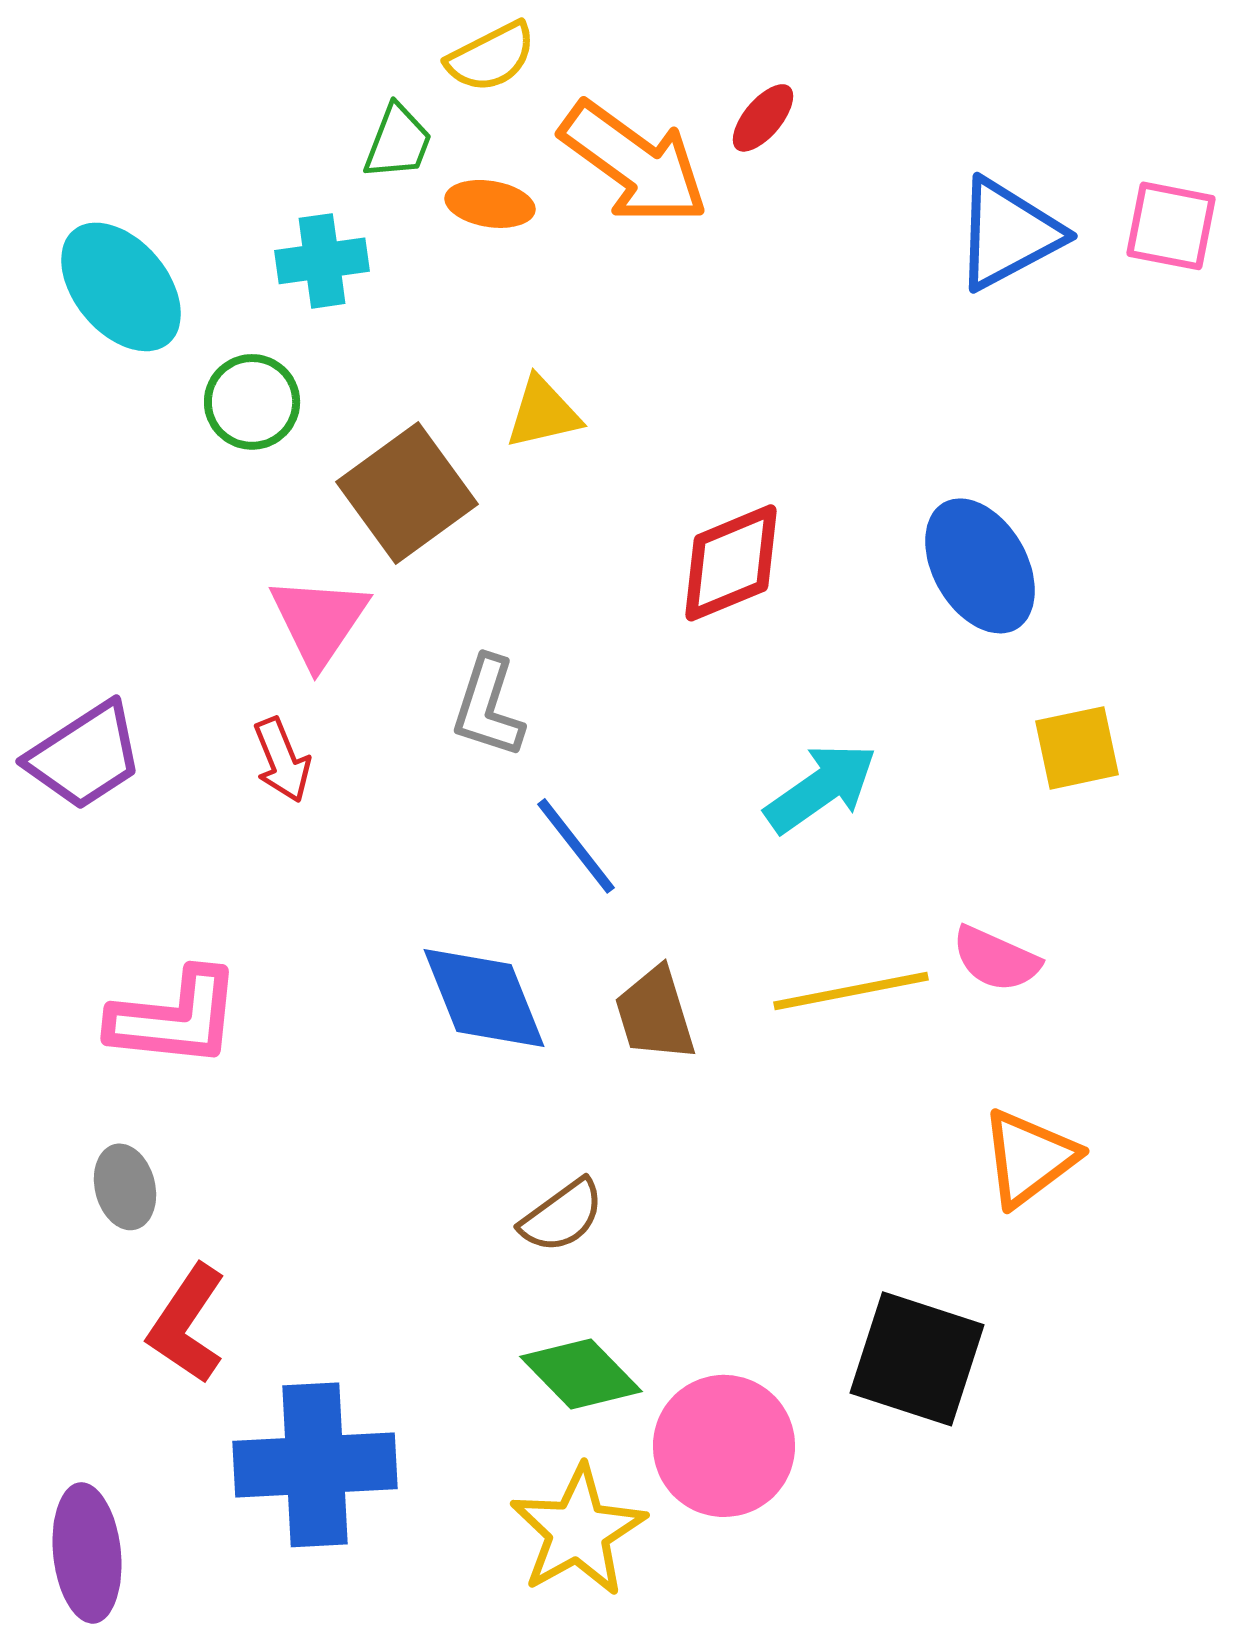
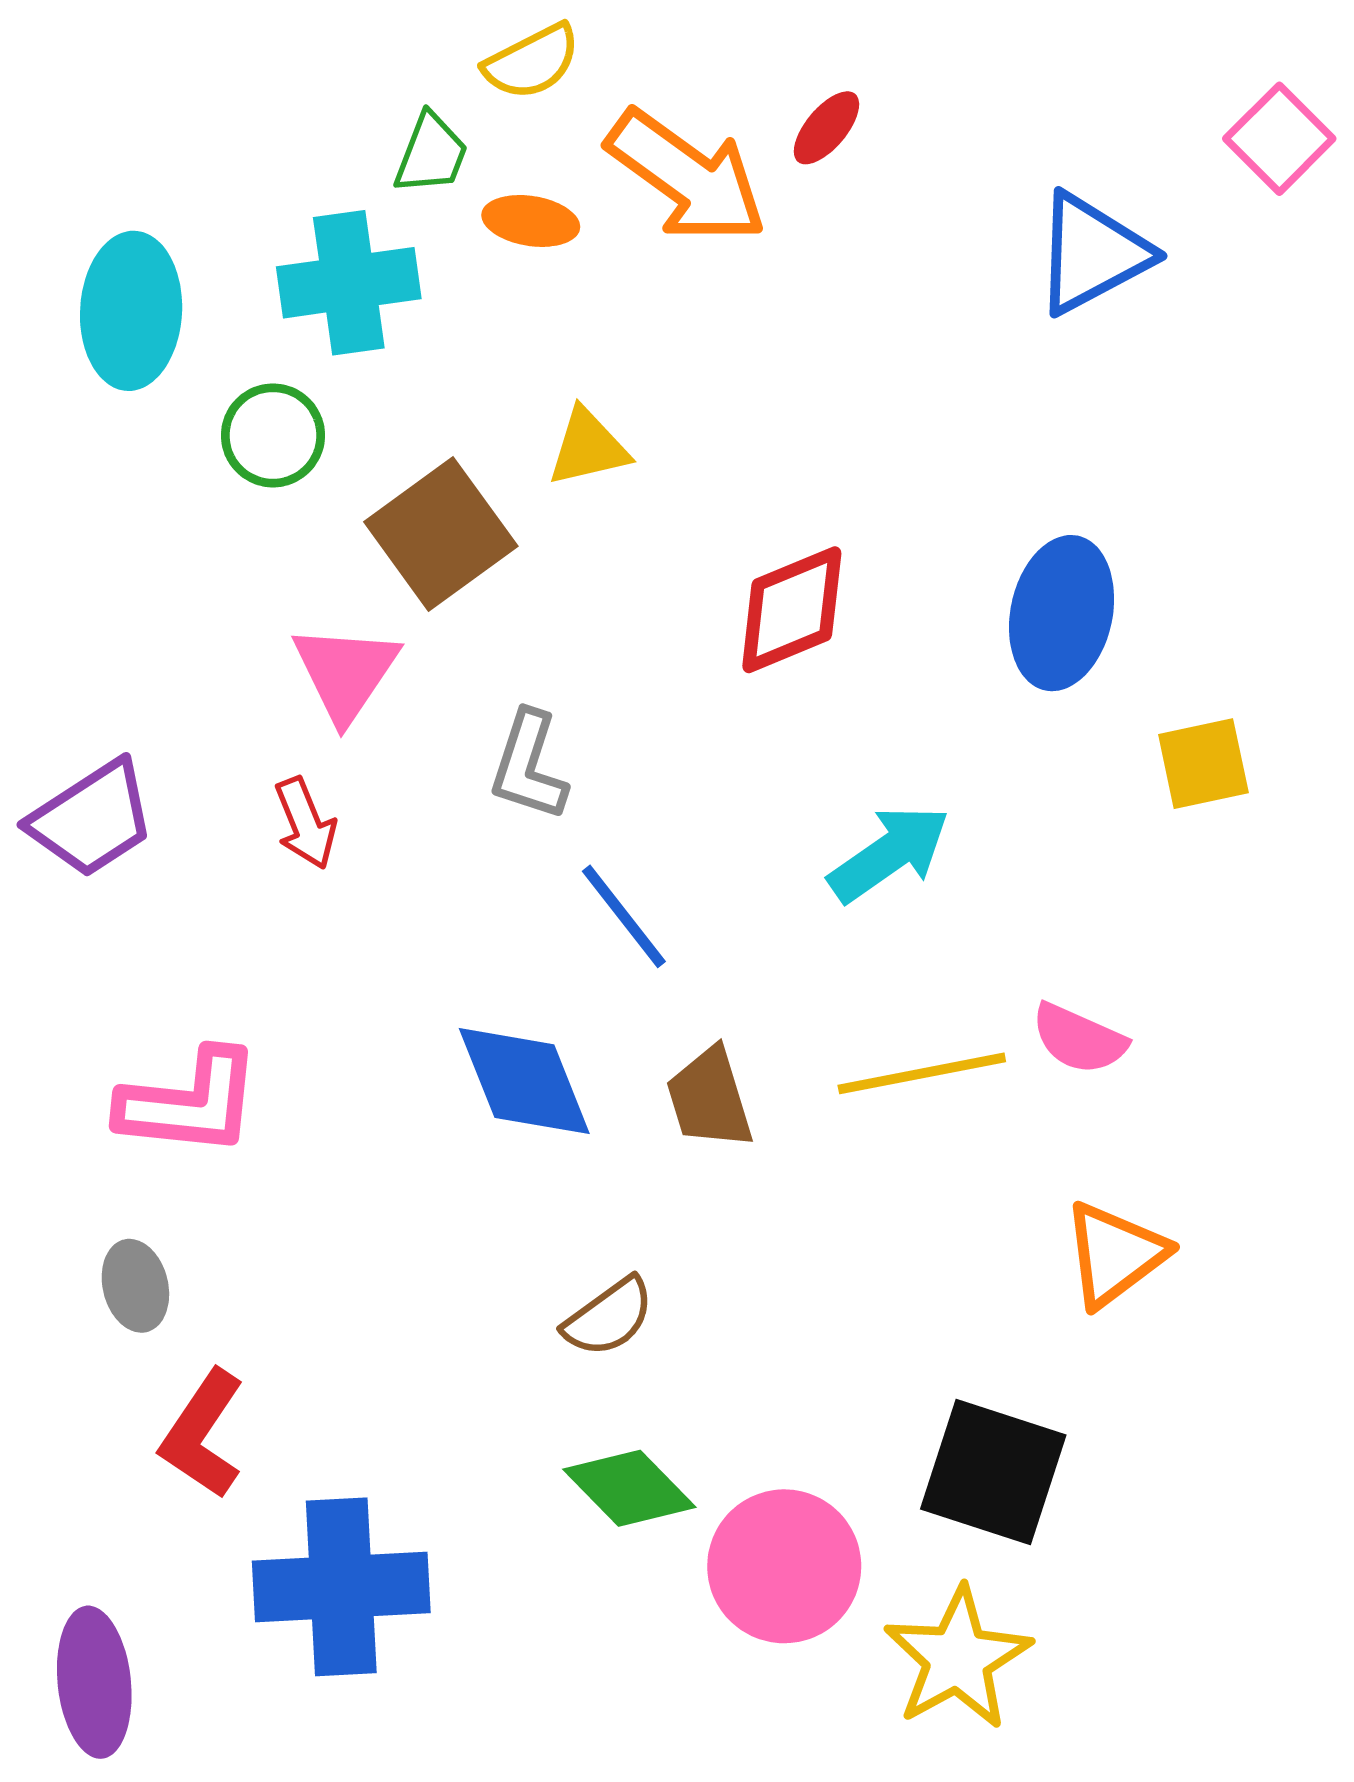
pink square: (1171, 226) -> (1279, 139), moved, turned 34
cyan cross: (322, 261) -> (349, 283), size x1.4
cyan ellipse: (121, 287) -> (131, 311), turned 43
blue ellipse: (980, 566) -> (1062, 613), turned 42
yellow square: (1077, 748) -> (1203, 764), moved
yellow star: (578, 1531) -> (958, 1658), moved

